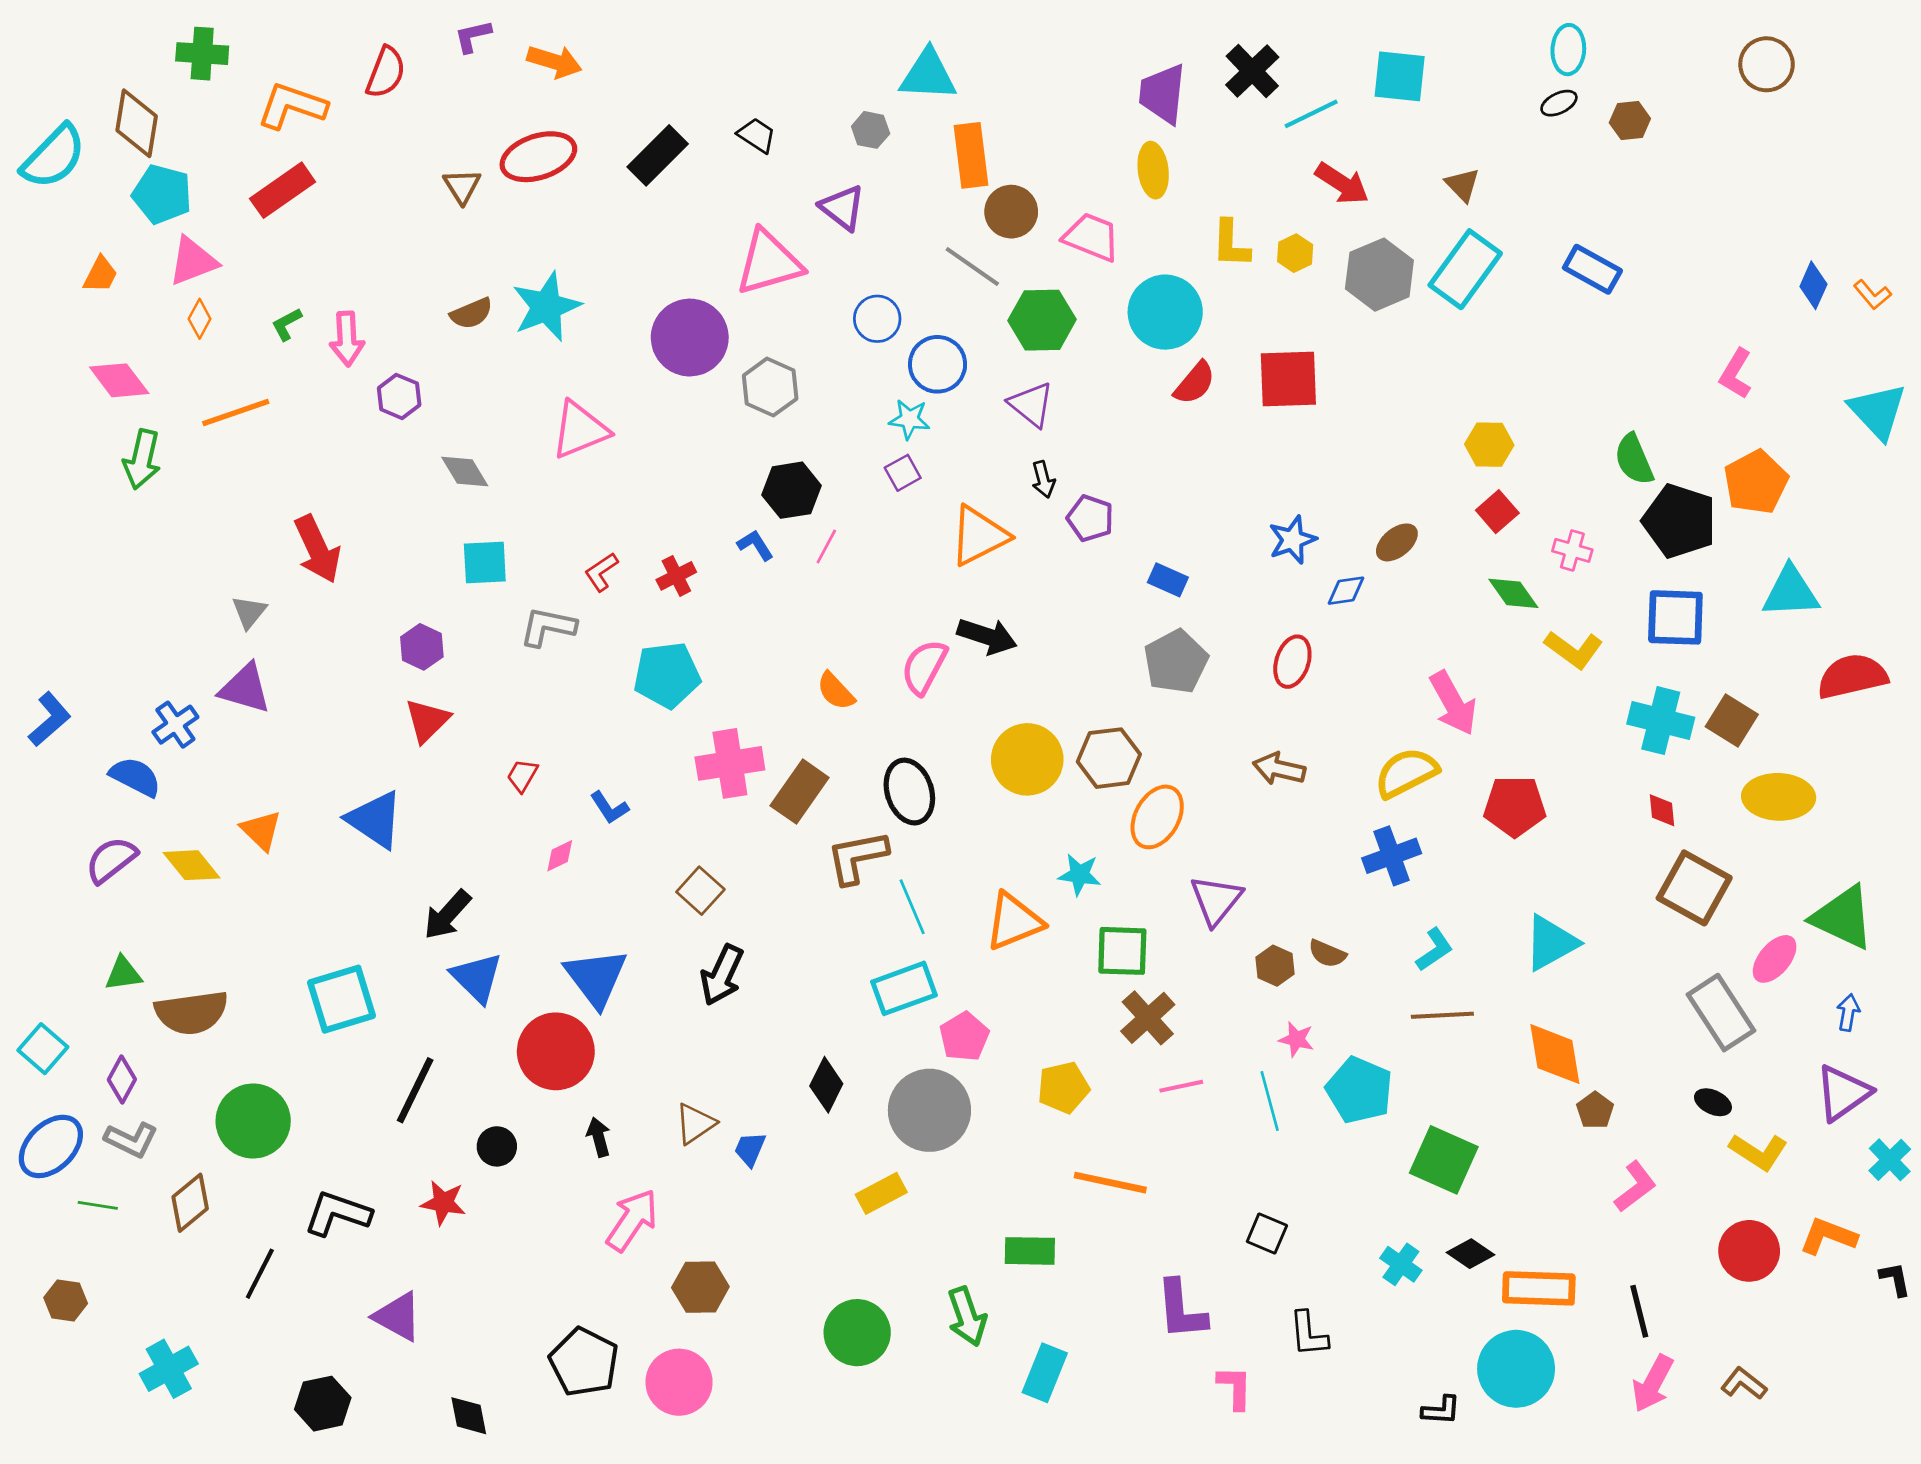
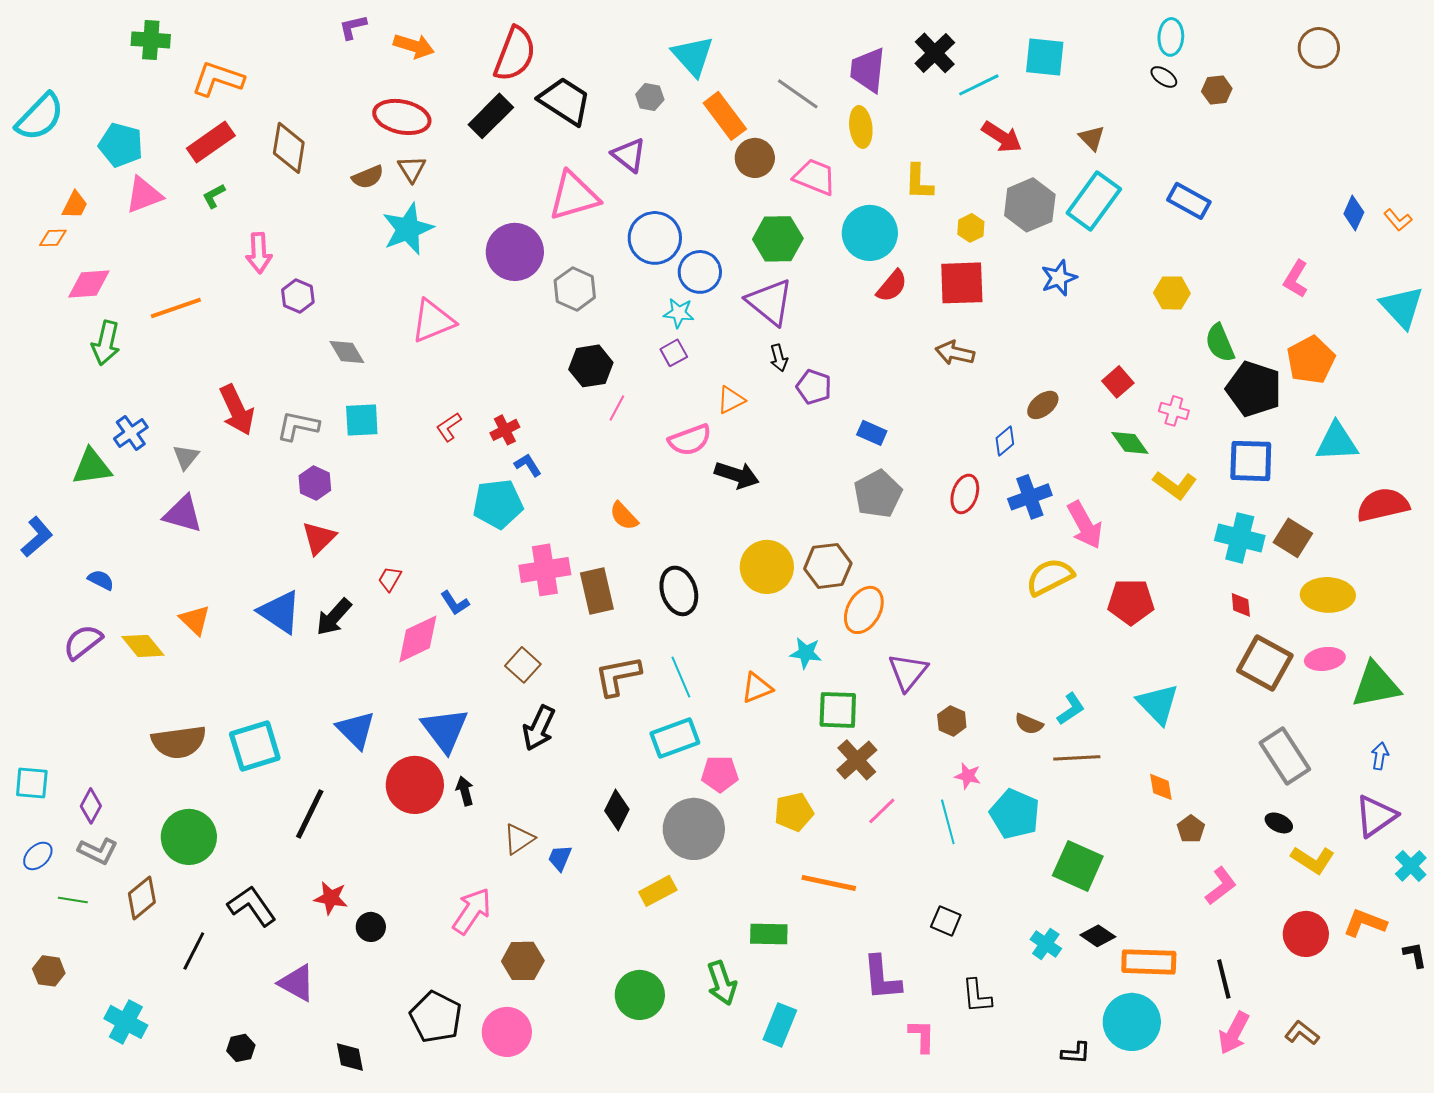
red semicircle: (386, 72) -> (515, 54), moved, size x1.4
cyan triangle: (928, 75) -> (693, 56), turned 45
black ellipse: (1559, 103) -> (1164, 77), turned 60
brown diamond: (137, 123) -> (289, 148), moved
black trapezoid: (757, 135) -> (565, 101), size x1.8
orange rectangle: (971, 155) -> (725, 116), turned -30
red ellipse: (538, 157) -> (402, 117), turned 30
brown triangle: (462, 186) -> (412, 169), moved
yellow hexagon: (1295, 253) -> (971, 228), moved
gray line: (972, 267) -> (798, 94), moved
brown semicircle: (471, 313) -> (368, 177), moved
orange diamond: (200, 319) -> (53, 238), moved, turned 60
blue circle: (877, 319) -> (655, 238), size x1.5
green L-shape: (287, 324) -> (214, 196), moved
pink diamond: (119, 380) -> (89, 284), turned -57
purple triangle: (1031, 404) -> (770, 302), size x1.4
yellow hexagon: (1489, 445) -> (1172, 293), moved
orange triangle: (979, 536) -> (731, 400), size x0.6
blue star: (1292, 540) -> (1059, 278), moved
blue L-shape: (755, 545) -> (528, 465), moved
blue diamond: (1346, 591) -> (1005, 441), turned -32
gray L-shape: (548, 627) -> (298, 426), moved
pink semicircle: (924, 667) -> (690, 440), moved, turned -138
blue cross: (175, 725) -> (131, 433), moved
brown arrow: (1279, 769) -> (955, 353), moved
blue semicircle: (135, 777) -> (101, 580), size x0.7
brown rectangle: (800, 792) -> (597, 591), turned -48
pink diamond: (560, 856) -> (418, 639), size x2.0
blue cross: (1392, 856) -> (1030, 497), moved
brown L-shape: (857, 857) -> (618, 676), moved
black arrow: (447, 915) -> (334, 617), moved
green triangle: (1843, 917) -> (1376, 685), turned -36
orange triangle: (1014, 921) -> (757, 688), size x0.7
cyan triangle: (1551, 943) -> (1158, 704), turned -45
brown semicircle: (1327, 954) -> (1029, 724), moved
pink ellipse: (1775, 959) -> (1325, 659), moved, turned 42
green triangle: (123, 974) -> (92, 467), moved, size x1.4
brown semicircle: (192, 1013) -> (179, 742), moved
pink pentagon: (964, 1037) -> (720, 774), turned 30
cyan square: (43, 1049) -> (32, 783), turned -36
orange diamond: (1555, 1054) -> (1161, 787), size x0.6
pink line: (1181, 1086) -> (882, 811), turned -32
black arrow: (599, 1137) -> (465, 791), moved
blue ellipse: (51, 1146) -> (38, 856), size x0.6
black circle: (497, 1146) -> (371, 927), moved
black L-shape: (337, 1213) -> (252, 906), turned 36
cyan cross: (169, 1369) -> (126, 1022), turned -33
black hexagon: (323, 1404) -> (241, 1048), size x0.7

